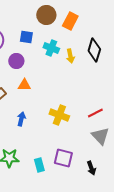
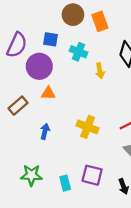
orange rectangle: (70, 21) -> (100, 21), turned -48
yellow arrow: (70, 56) -> (100, 71), moved
purple circle: (16, 61) -> (39, 66), size x1.5

